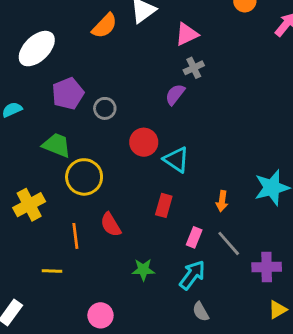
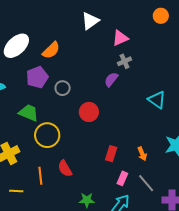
orange semicircle: (105, 26) -> (51, 50), moved
cyan triangle: (176, 160) -> (157, 100), moved
orange arrow: (222, 201) -> (142, 154), turned -32
red rectangle: (164, 205) -> (111, 154), moved
yellow line: (52, 271) -> (16, 191), moved

